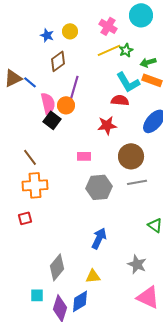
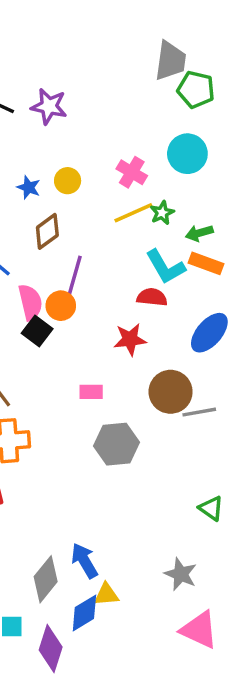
gray line: (137, 182) -> (199, 412), moved
blue arrow: (99, 238) -> (84, 561), moved, turned -55
blue diamond: (80, 301) -> (84, 613), moved

